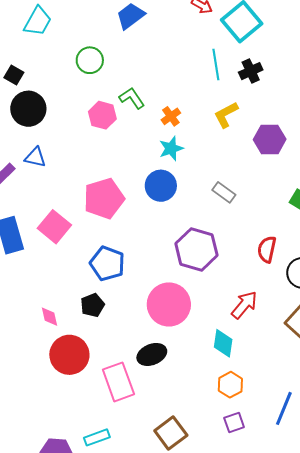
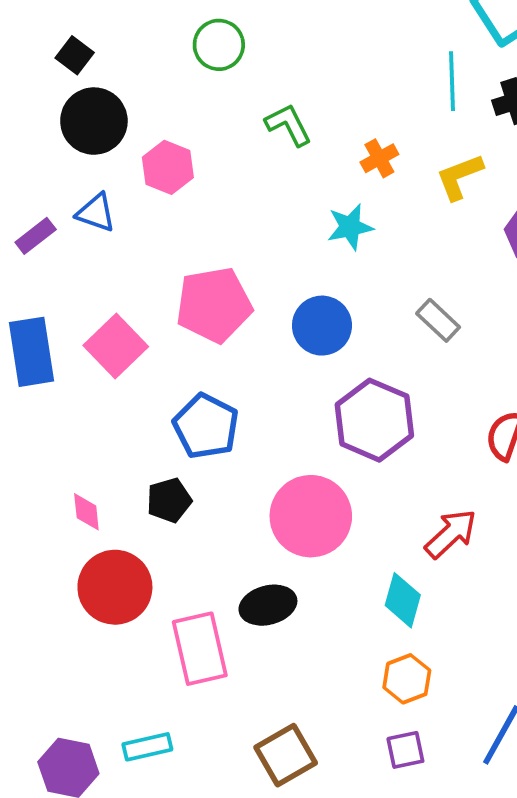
pink hexagon: (102, 115) -> (168, 167), moved
orange cross: (171, 116) -> (379, 158), moved
blue circle: (161, 186) -> (322, 326), moved

